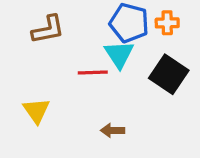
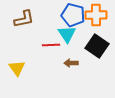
orange cross: (167, 23) -> (96, 15), size x1.5
brown arrow: (113, 130) -> (71, 63), moved

